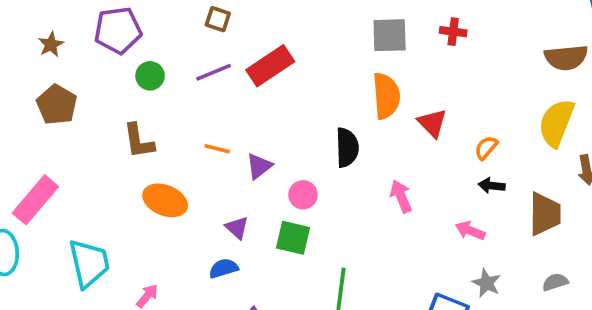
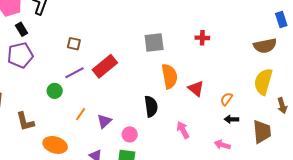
gray square: (390, 35) -> (154, 43), moved
green circle: (150, 76) -> (55, 91), moved
brown L-shape: (139, 141) -> (25, 122), moved
orange line: (217, 149) -> (81, 114), turned -64

